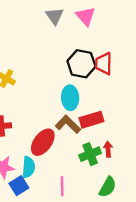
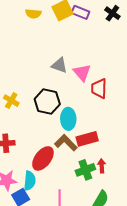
gray triangle: (54, 16) -> (59, 65), moved, turned -36
pink triangle: (86, 16) -> (82, 73), moved
black hexagon: (81, 64) -> (47, 102), moved

